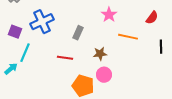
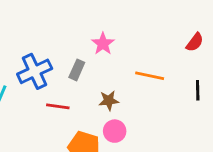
pink star: (109, 15) -> (103, 44), moved
red semicircle: (152, 18) -> (195, 42), moved
blue cross: (42, 22) -> (35, 71), moved

